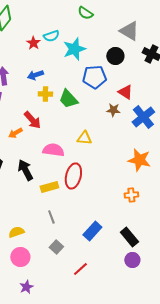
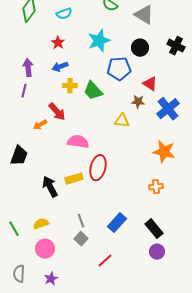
gray triangle: (129, 31) -> (144, 15), moved
cyan semicircle: (51, 36) -> (64, 14), moved
red star: (33, 43) -> (58, 43), moved
yellow triangle: (84, 138) -> (122, 121), moved
black arrow: (25, 170) -> (50, 187), moved
gray line: (51, 217) -> (81, 221), moved

